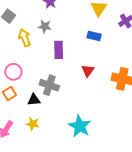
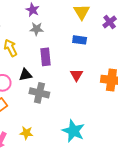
gray star: (45, 27) -> (37, 29), moved
black triangle: (34, 100) -> (25, 75), moved

